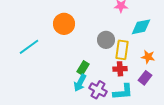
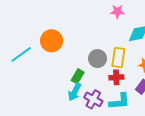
orange circle: (64, 24) -> (52, 41), moved
gray circle: (106, 40) -> (98, 59), moved

